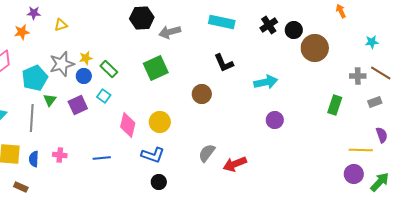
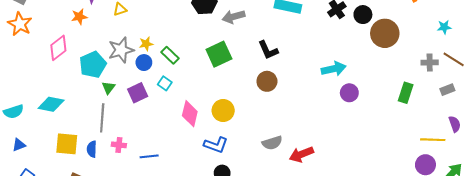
black L-shape: (224, 63) -> (268, 50), moved
gray line: (32, 118) -> (102, 118), moved
purple circle: (275, 120) -> (349, 93), moved
gray semicircle: (207, 153) -> (272, 143), turned -144
blue line: (102, 158) -> (149, 156), moved

